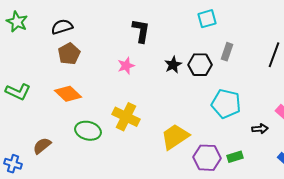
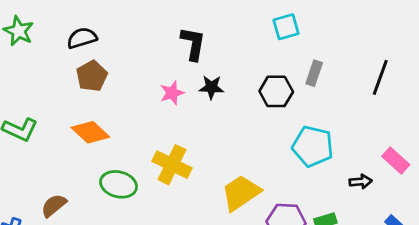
black star: (173, 65) -> (211, 87), moved, turned 30

